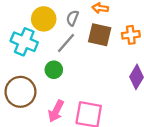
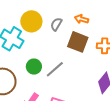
gray line: (66, 43) -> (55, 69), moved

